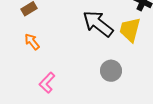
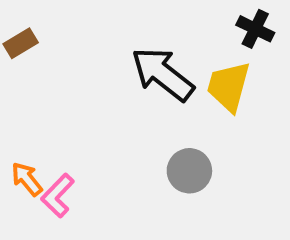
orange arrow: (32, 42) -> (27, 179), moved

